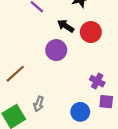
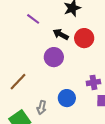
purple cross: (97, 81) -> (93, 82), turned -32
blue circle: (80, 112) -> (67, 98), moved

